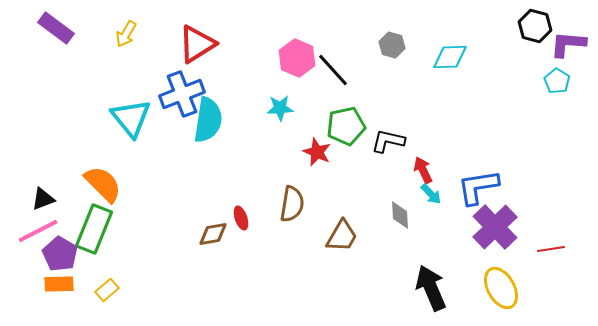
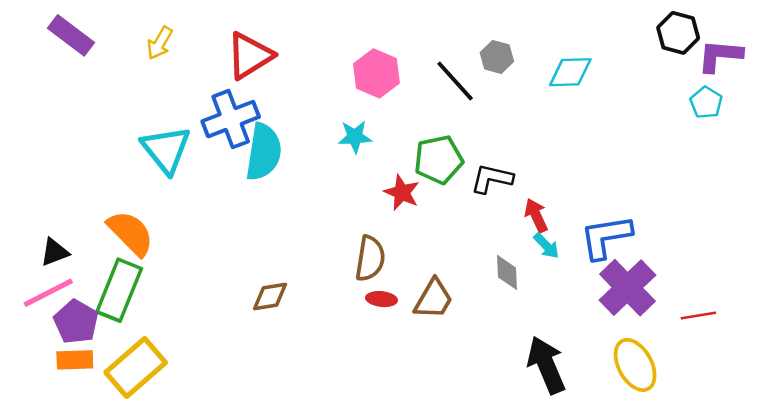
black line: (333, 70) -> (455, 81), moved
red ellipse: (241, 218) -> (382, 299), moved, turned -65
yellow rectangle: (107, 290) -> (136, 367), size x2.0

